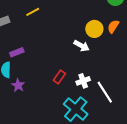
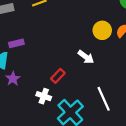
white arrow: (81, 46) -> (86, 57), moved
white cross: (83, 81) -> (44, 96), moved, turned 32

